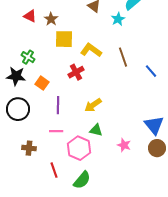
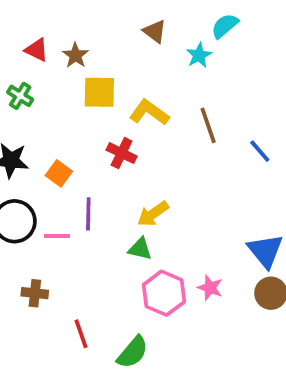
green cross: (28, 57) -> (20, 96), moved
red cross: (76, 72) -> (122, 153), turned -35
green triangle: (96, 130) -> (140, 249), moved
pink line: (56, 131) -> (57, 236), moved
pink hexagon: (79, 148) -> (164, 293), moved

